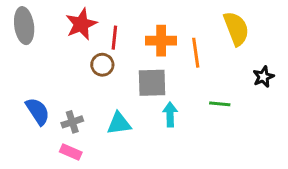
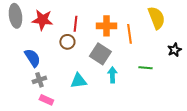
red star: (81, 24) -> (42, 20), moved, turned 30
gray square: (152, 83) -> (100, 54), turned 35
blue semicircle: (38, 111) -> (32, 58), moved
gray cross: (72, 122) -> (39, 80), moved

